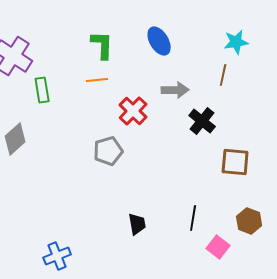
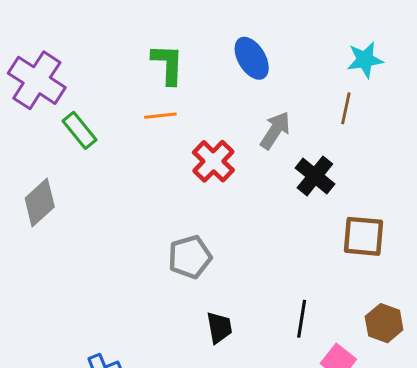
green rectangle: (42, 90) -> (79, 130), turned -30
gray arrow: (175, 90) -> (275, 130), turned -56
gray pentagon: (108, 151) -> (190, 257), moved

